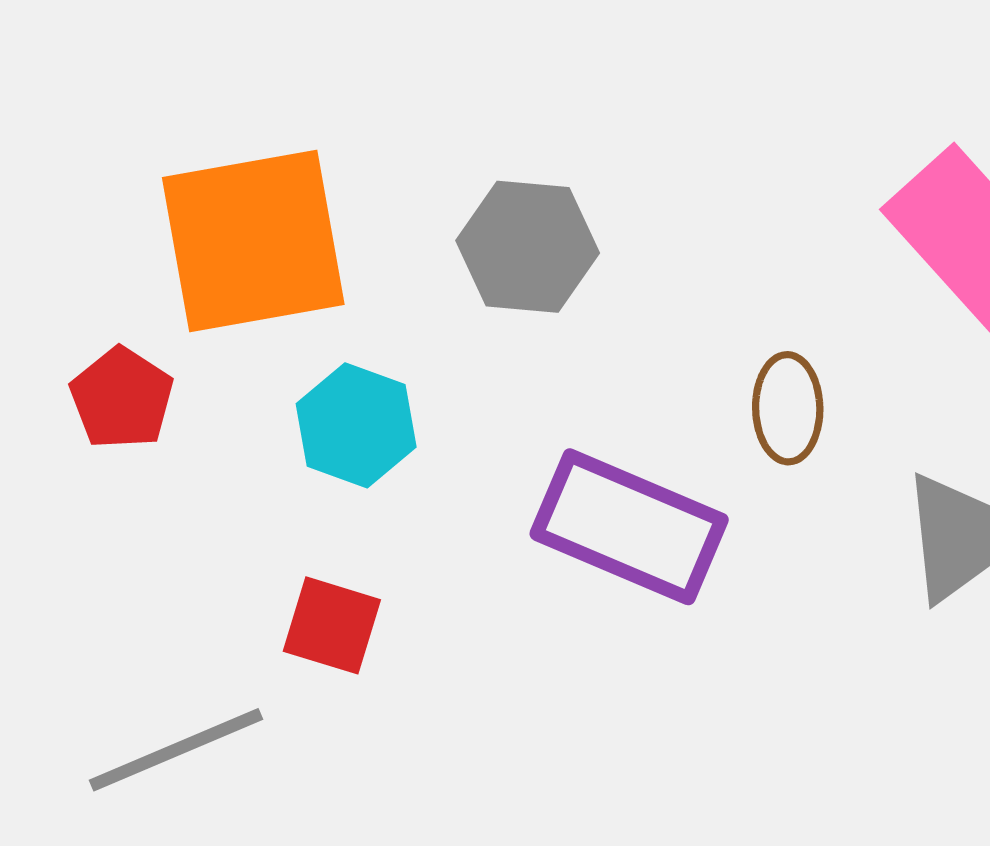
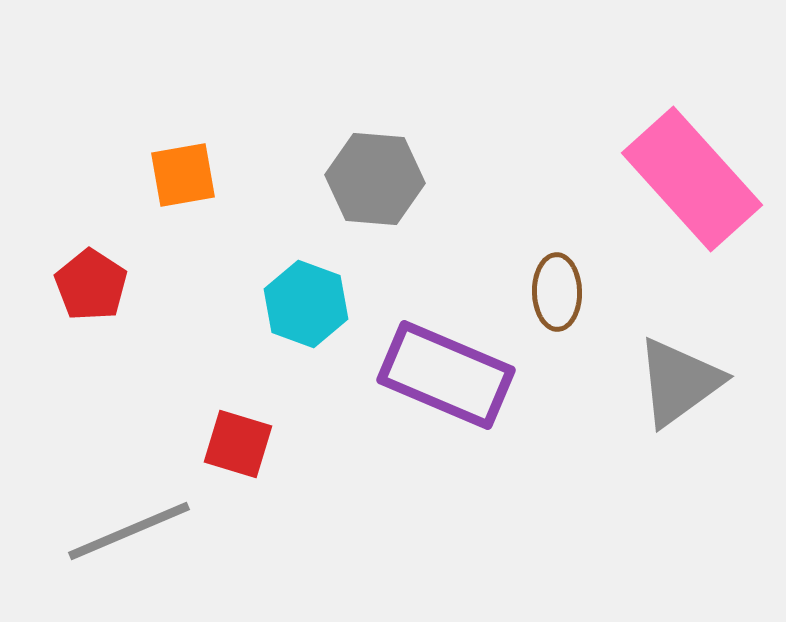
orange square: (253, 241) -> (183, 175), size x0.5
cyan hexagon: (356, 425) -> (306, 304), moved

